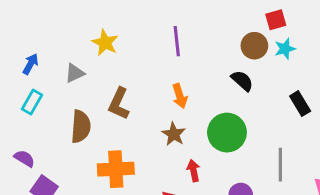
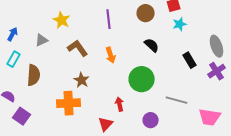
brown circle: (254, 46) -> (146, 13), moved
brown L-shape: (119, 104) -> (78, 48), moved, turned 120
brown semicircle: (81, 126) -> (34, 75), moved
brown star: (174, 134) -> (82, 80), moved
gray line: (280, 165) -> (177, 100), turned -75

